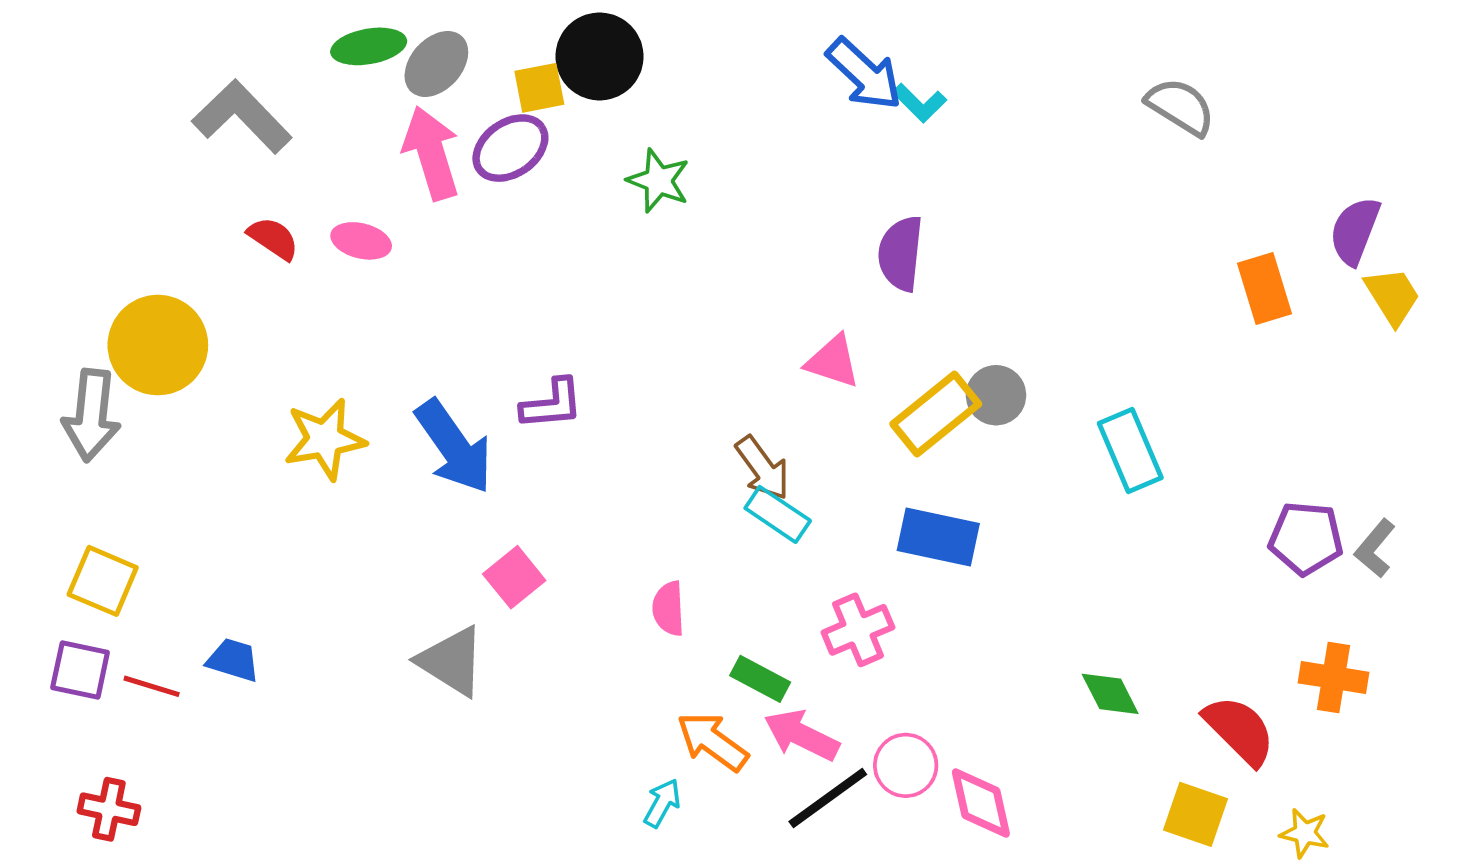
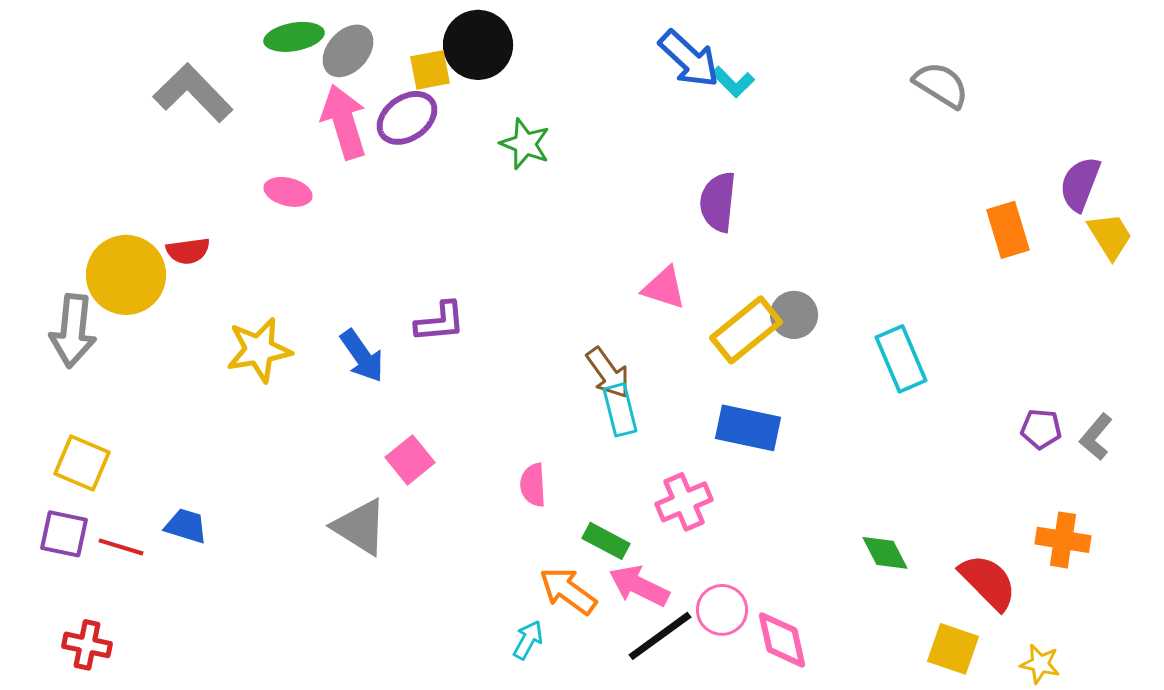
red semicircle: (273, 238) -> (188, 251), moved, turned 138
blue arrow: (454, 447) -> (362, 356), size x0.7
cyan rectangle: (778, 514) -> (620, 410), turned 42
purple pentagon: (1306, 538) -> (1041, 429), size x0.7

